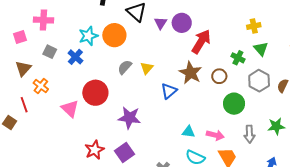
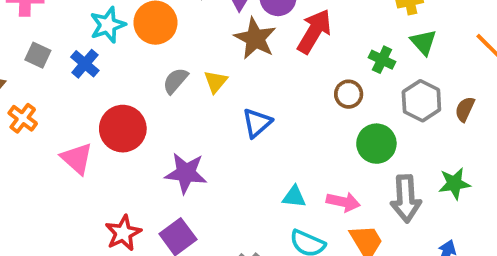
brown star: (190, 73) -> (255, 38), moved
gray arrow: (249, 134) -> (406, 199), size x1.4

